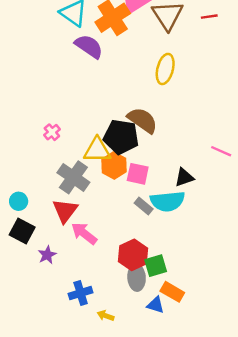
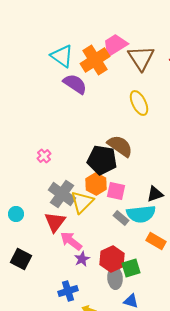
yellow ellipse: (165, 69) -> (139, 103), turned -40
yellow triangle: (97, 150) -> (82, 202), moved, turned -45
black square: (22, 231) -> (21, 259), moved
purple star: (47, 255) -> (82, 259), moved
orange rectangle: (172, 292) -> (156, 241), moved

